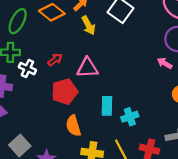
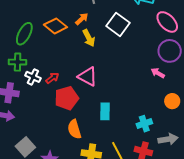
red arrow: (55, 60) -> (52, 78), moved
pink triangle: (87, 68) -> (88, 77), turned 30
cyan cross: (130, 117) -> (144, 124), moved

